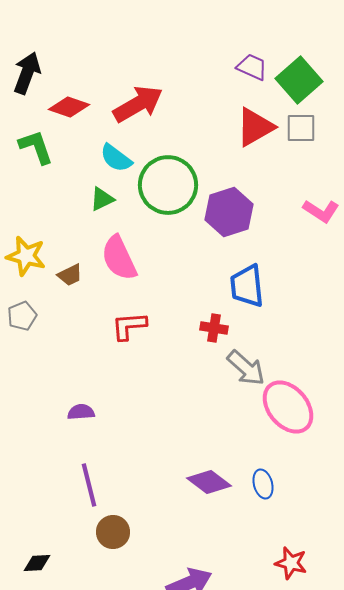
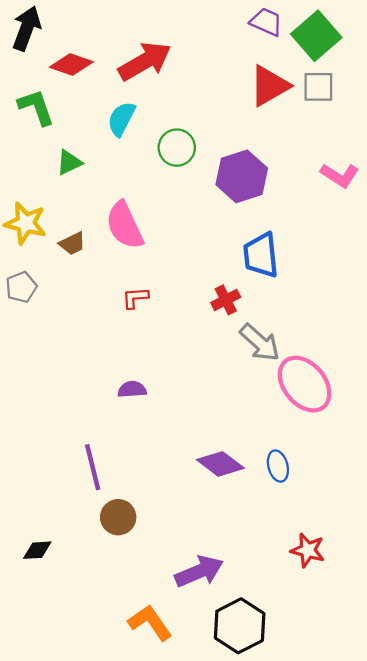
cyan semicircle: (116, 158) -> (121, 119), turned 80
green circle: (168, 185) -> (177, 148), size x0.6
green triangle: (102, 199) -> (69, 163), moved
red L-shape: (129, 326) -> (135, 298), size x0.7
red cross: (214, 328) -> (226, 300), turned -36
purple semicircle: (81, 412) -> (132, 389), moved

